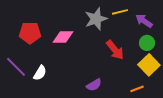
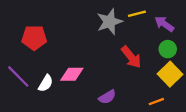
pink diamond: (63, 37) -> (72, 74), moved

